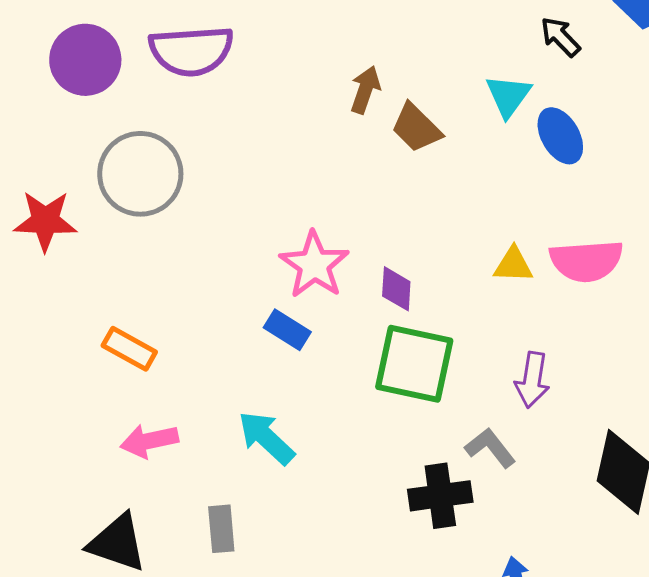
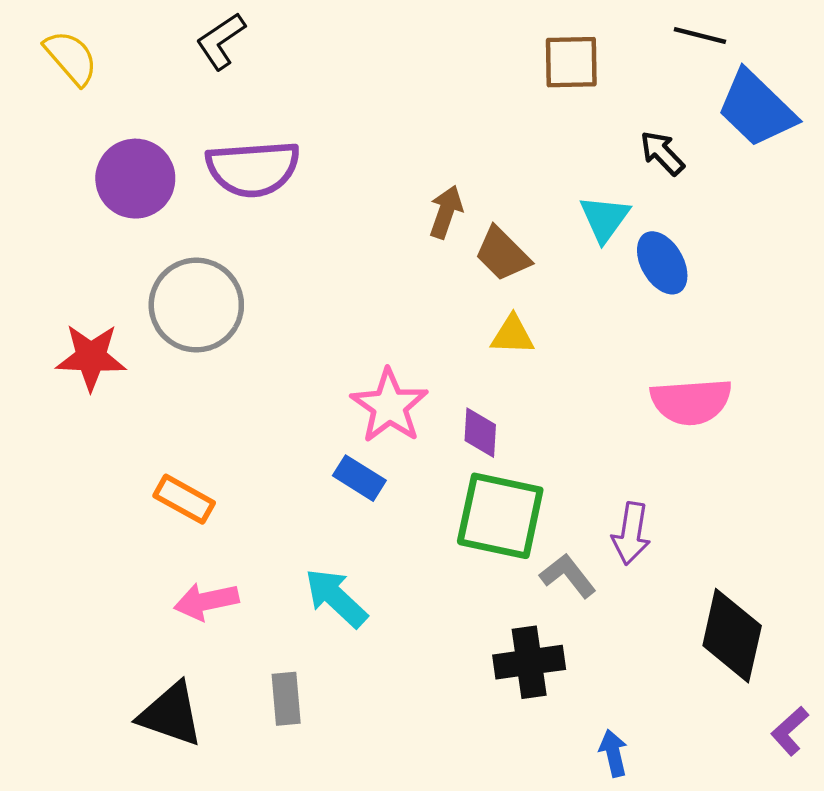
yellow triangle: (513, 265) -> (512, 335), moved
gray L-shape: (490, 448) -> (568, 576), moved

